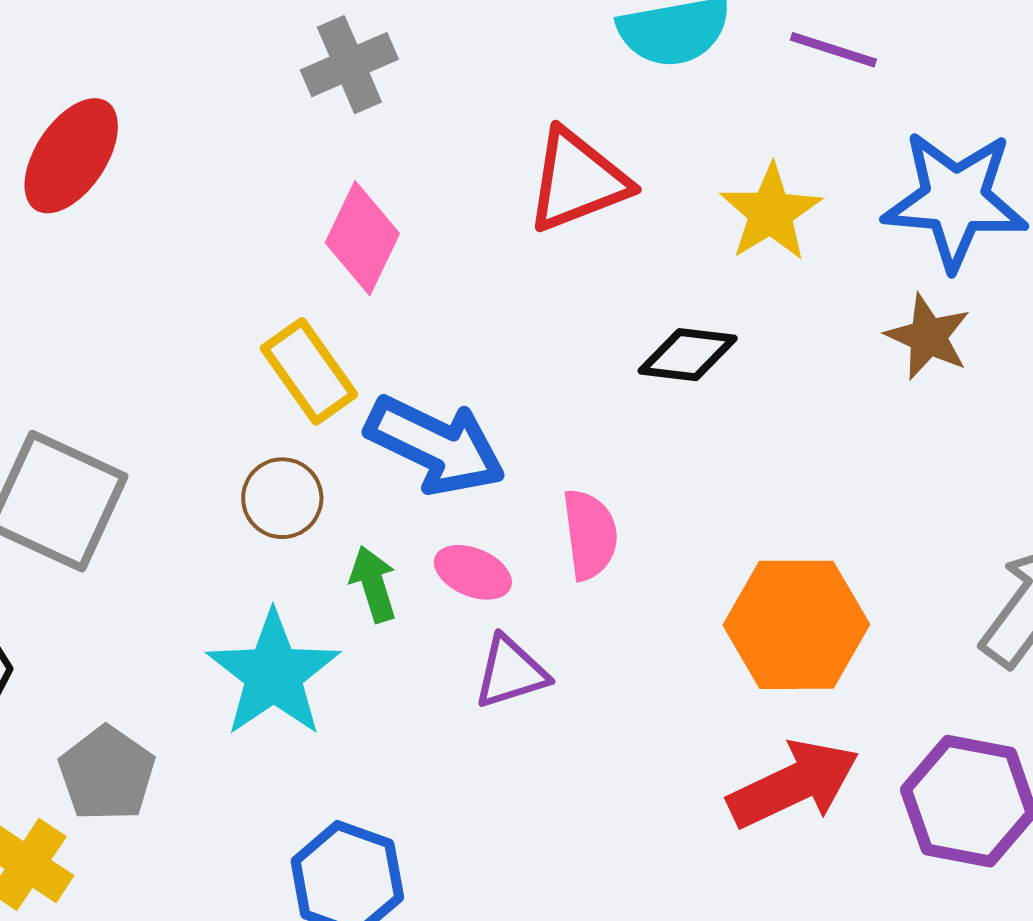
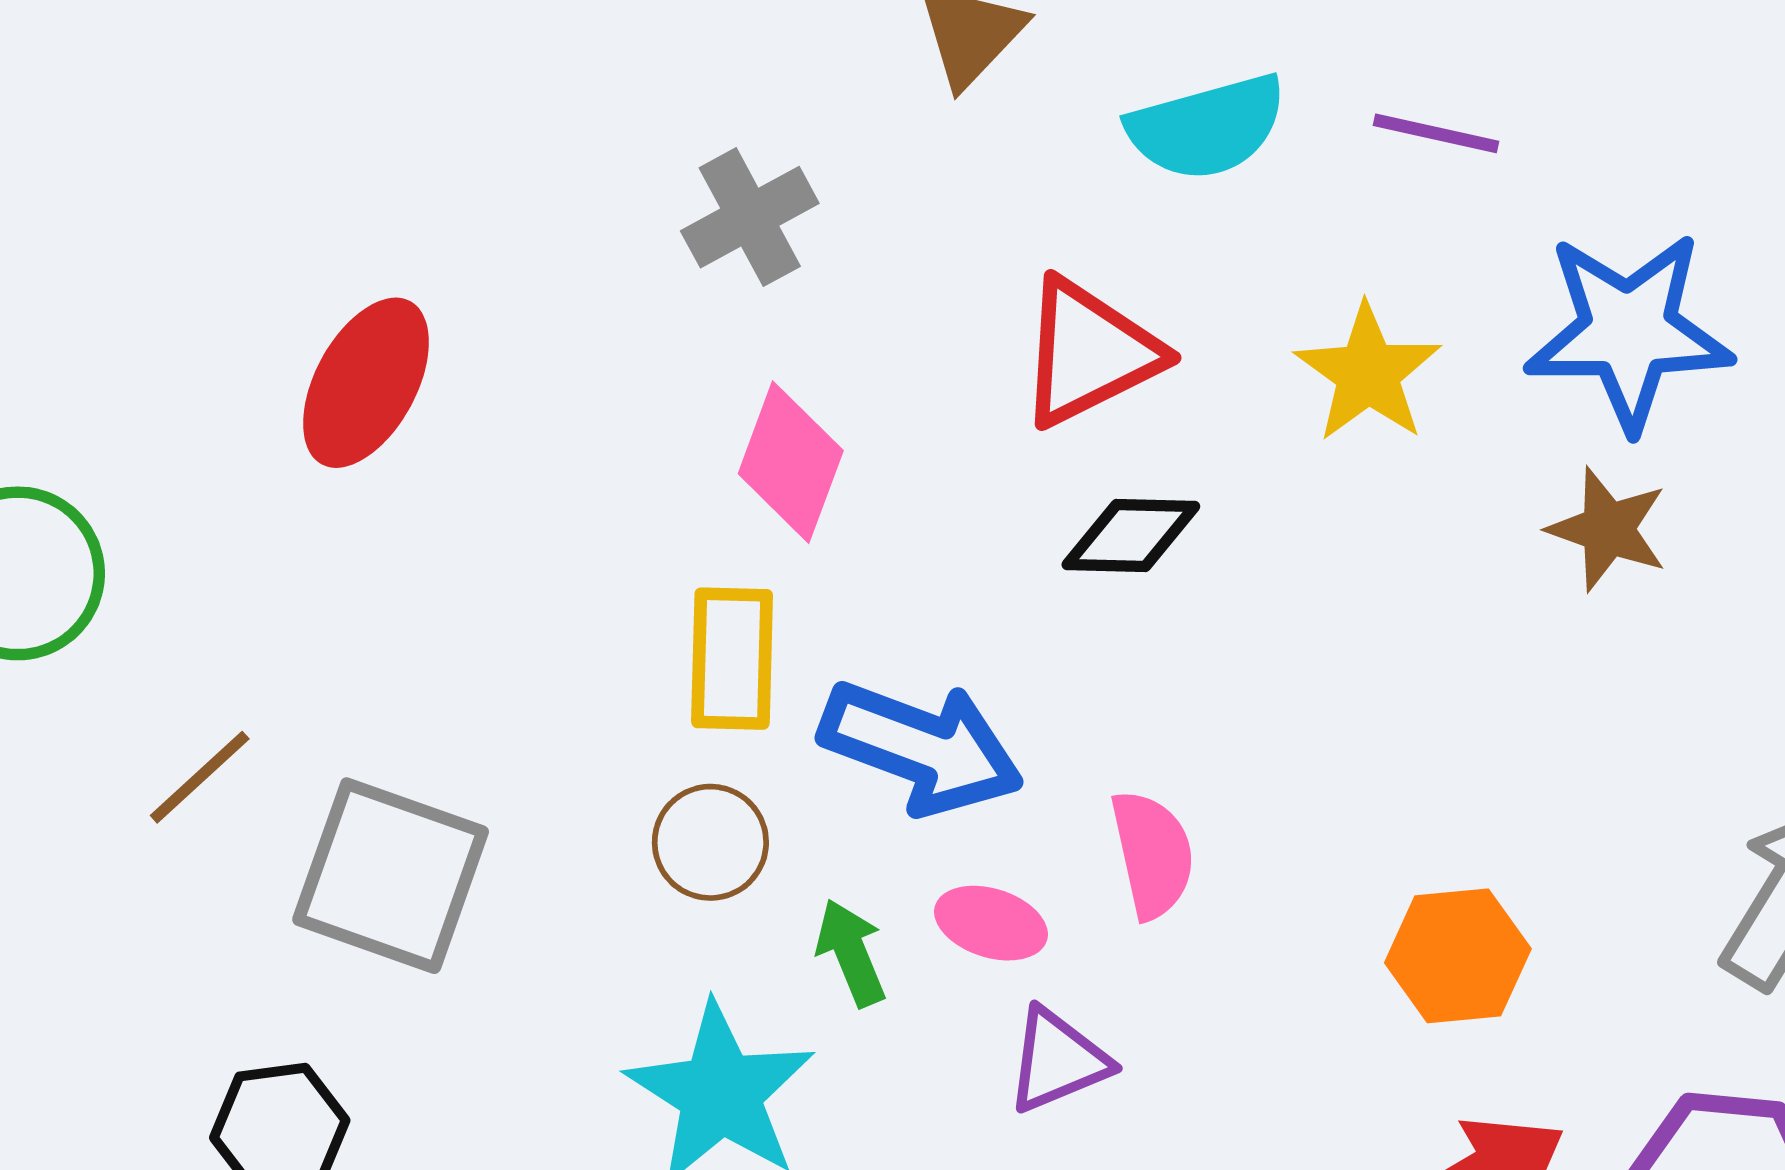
black diamond: (688, 355) -> (1131, 536), moved
yellow rectangle: (309, 371) -> (732, 659), turned 42
orange hexagon: (796, 625) -> (1458, 956), size x0.7

